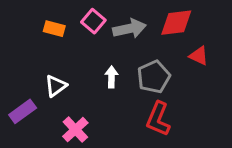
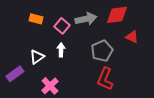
pink square: (93, 21) -> (62, 26), moved
white arrow: (111, 77) -> (61, 50), moved

